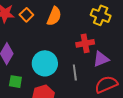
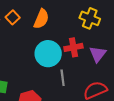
purple triangle: (101, 59) -> (98, 54), moved, turned -30
cyan circle: (45, 63) -> (48, 54), moved

